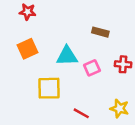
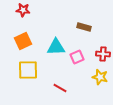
yellow square: (49, 88) -> (28, 70), moved
yellow star: (119, 108) -> (100, 77), moved
red line: (81, 113) -> (60, 88), moved

